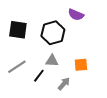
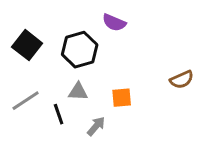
black square: (18, 30) -> (27, 45), turned 30
black line: (39, 76) -> (59, 114), turned -56

